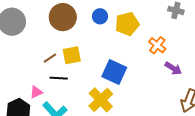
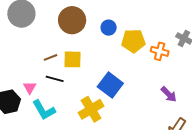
orange cross: (157, 45) -> (160, 51), moved, turned -36
pink triangle: (36, 92) -> (30, 88), turned -48

